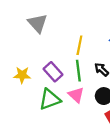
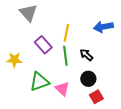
purple rectangle: (53, 72) -> (43, 45), moved
pink triangle: (76, 95) -> (62, 89), moved

